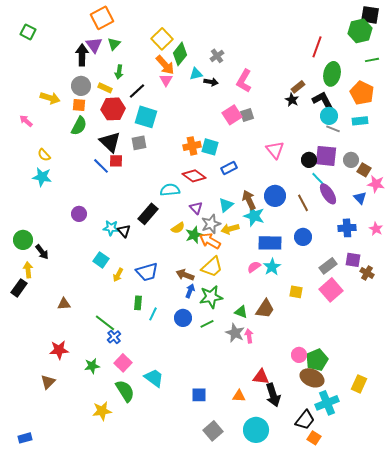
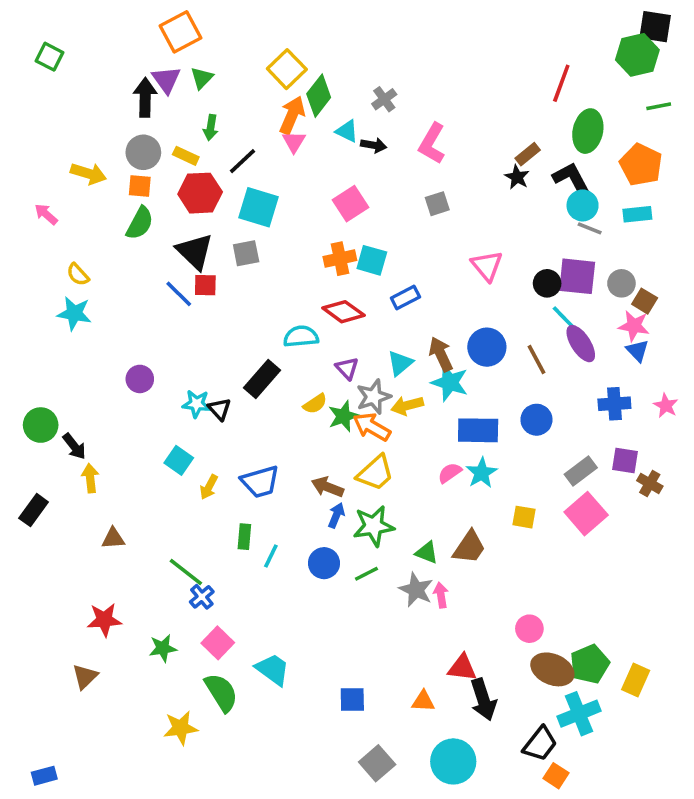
orange arrow: (165, 65) -> (292, 115), turned -115
cyan triangle: (196, 74) -> (347, 131), turned 40
pink square: (232, 115) -> (351, 204), moved
pink star: (376, 184) -> (634, 326), moved
yellow arrow: (28, 270) -> (90, 478), moved
green pentagon: (317, 360) -> (590, 664), moved

